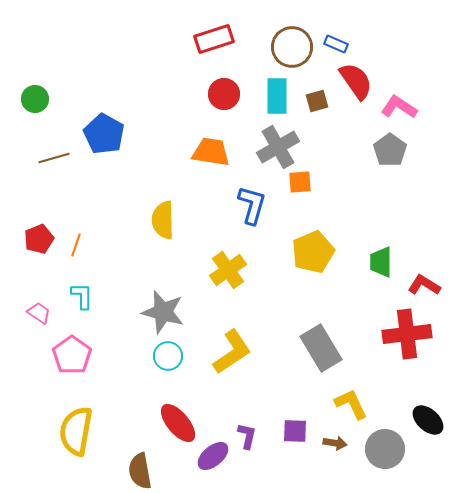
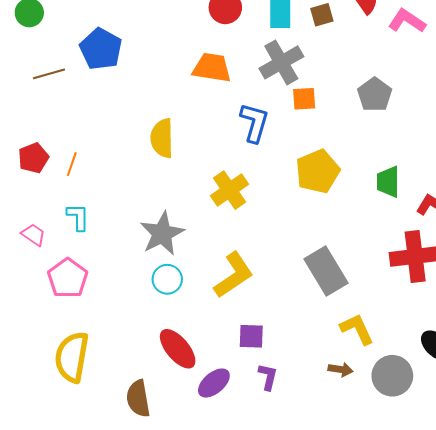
gray pentagon: (390, 150) -> (375, 95), moved
gray star: (163, 312) -> (162, 234), turned 30
purple square: (295, 431) -> (251, 336), moved
purple L-shape: (247, 436) -> (268, 377), moved

